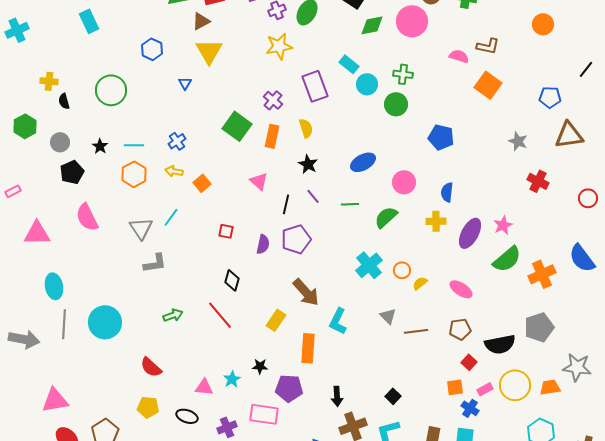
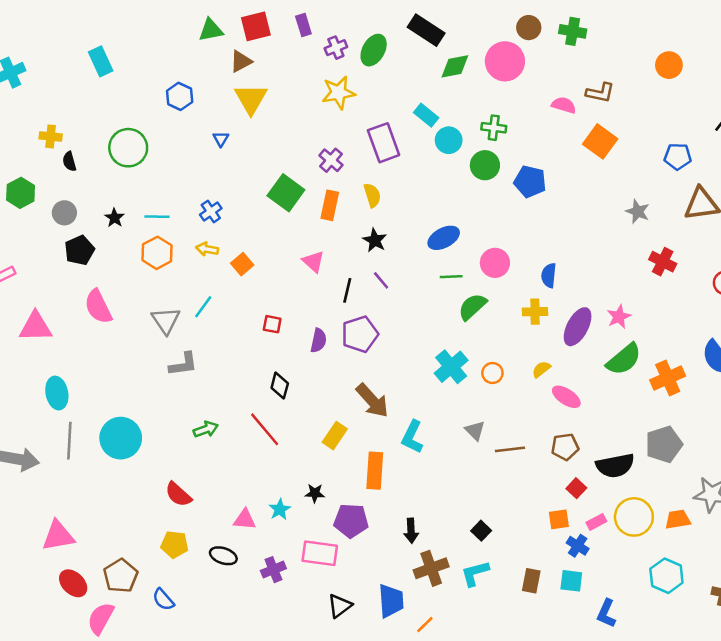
blue pentagon: (441, 137) -> (530, 181), moved
green line: (350, 204) -> (451, 277), moved
yellow semicircle: (420, 283) -> (541, 369), moved

